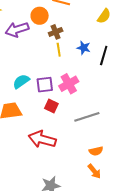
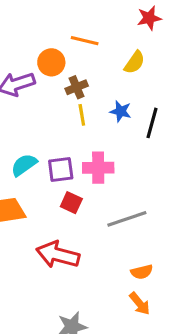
yellow semicircle: (104, 16) -> (135, 62), moved
pink cross: (69, 84) -> (98, 168), turned 30

